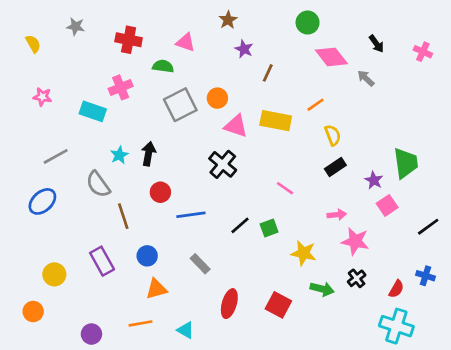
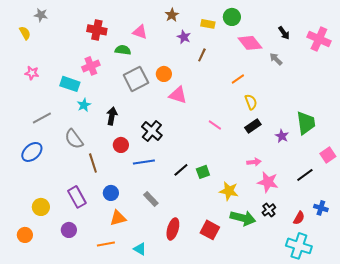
gray star: (76, 27) -> (41, 15), moved
pink cross: (423, 52) -> (319, 39), size x1.6
yellow rectangle: (276, 121) -> (208, 24), moved, size x0.6
cyan star: (119, 155) -> (84, 105), moved
black cross: (223, 164) -> (152, 131), moved
pink line: (285, 188) -> (215, 125), moved
pink square: (387, 205) -> (328, 155), moved
black line: (428, 227) -> (305, 175), moved
green arrow: (322, 289) -> (243, 218), size x1.4
purple circle: (91, 334) -> (69, 230), moved

